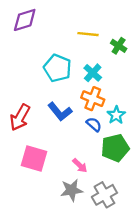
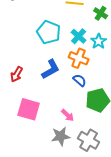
blue L-shape: (60, 112) -> (51, 69), turned -80
cyan star: (116, 115) -> (99, 41), moved
red arrow: (20, 117) -> (17, 74), size x0.7
gray cross: (104, 195) -> (89, 140), turned -30

